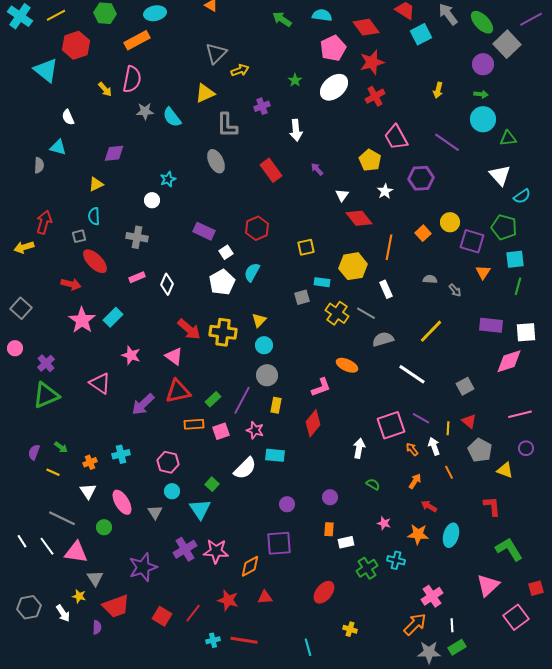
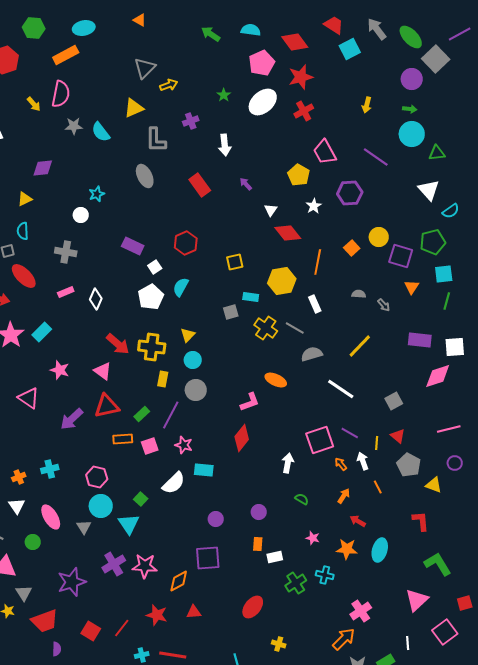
green pentagon: (504, 227) -> (433, 242), turned -30
yellow rectangle: (276, 405) -> (163, 379), moved
cyan circle: (172, 491) -> (101, 506), size x1.5
white line: (452, 625) -> (408, 643), moved
purple semicircle: (97, 627) -> (57, 649), moved

